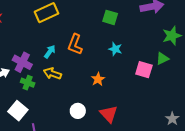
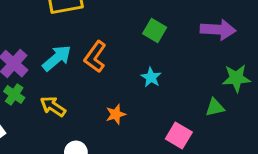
cyan arrow: (50, 52) -> (57, 58), size x1.5
pink square: (144, 70) -> (179, 135), moved
yellow arrow: (52, 73) -> (53, 106), moved

